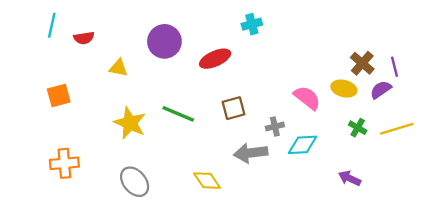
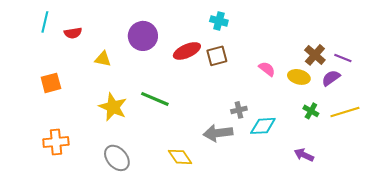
cyan cross: (252, 24) -> (219, 21), turned 30
purple line: (394, 67) -> (343, 58), turned -54
pink semicircle: (307, 98) -> (267, 69), moved, size x0.7
brown square: (233, 108) -> (217, 56), moved

